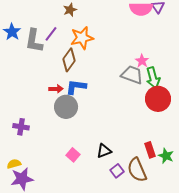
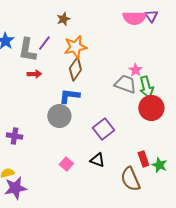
brown diamond: (69, 60) -> (75, 69), moved
red arrow: (56, 89) -> (34, 74), moved
black triangle: (104, 151) -> (97, 160), turned 42
purple square: (117, 171) -> (103, 129), moved, size x1.5

